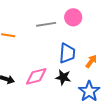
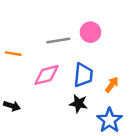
pink diamond: (36, 76) -> (46, 75), moved

